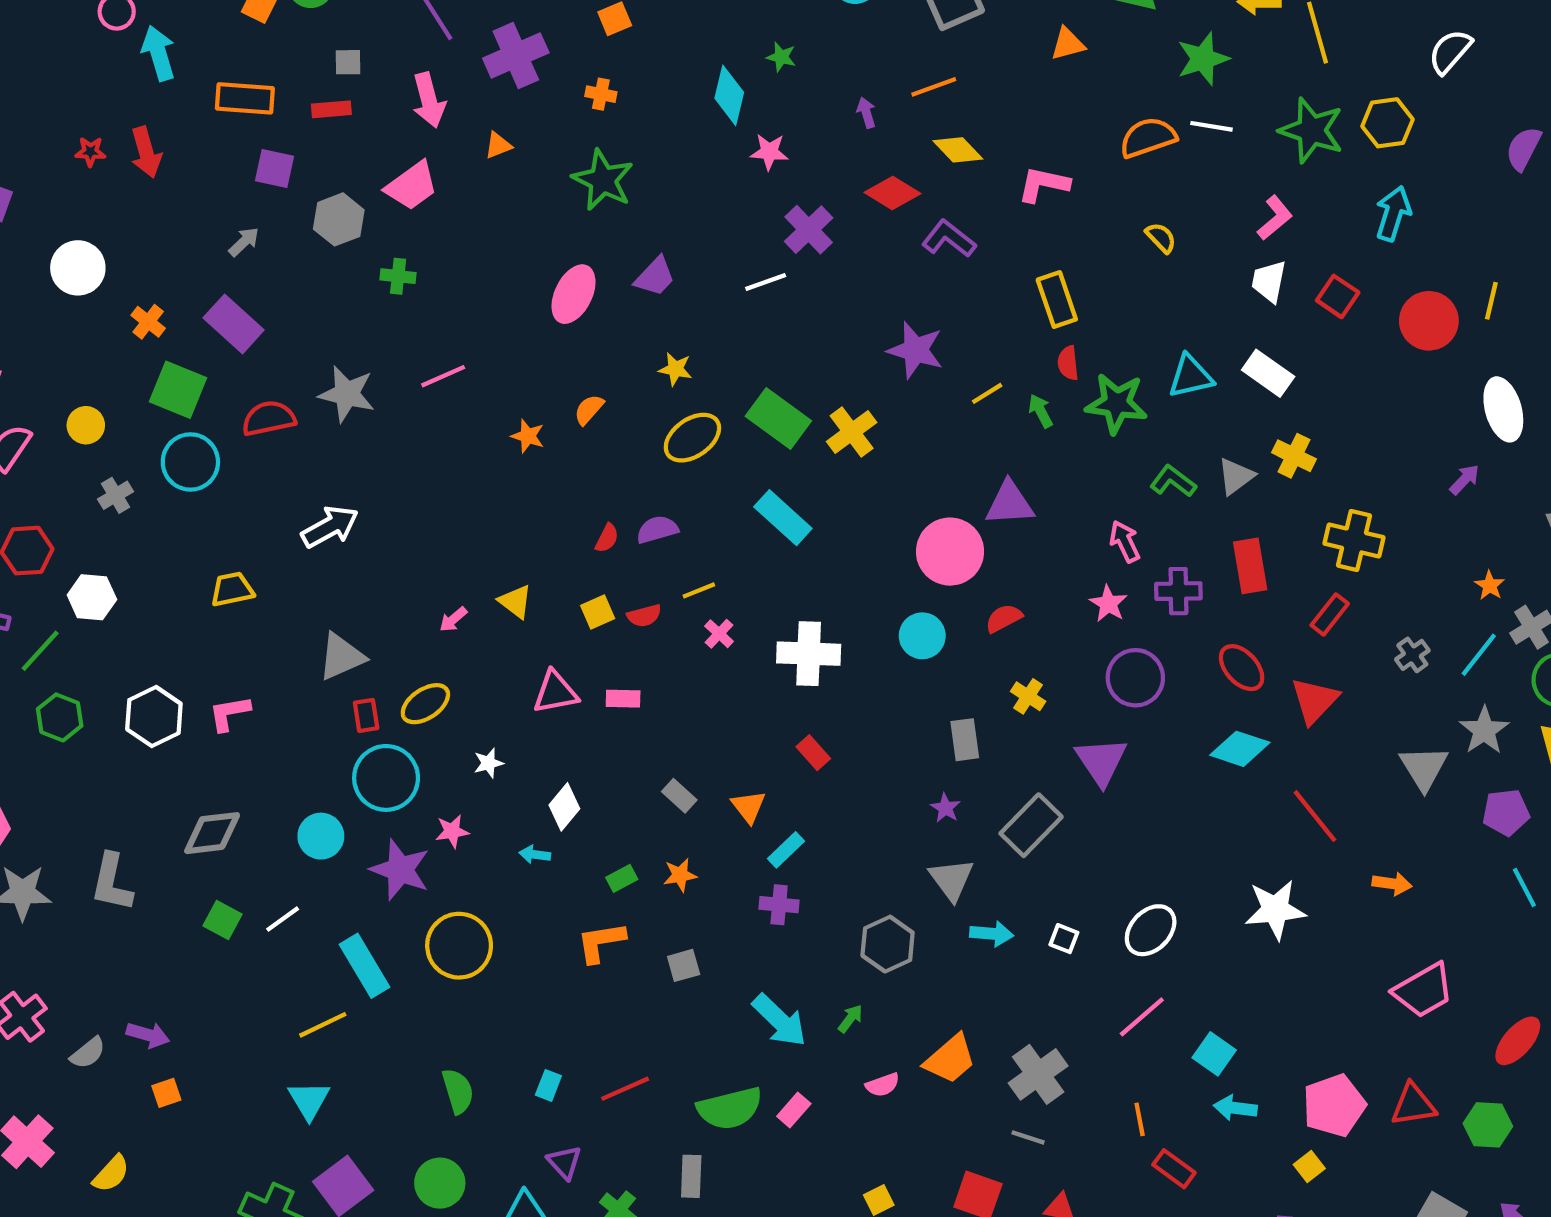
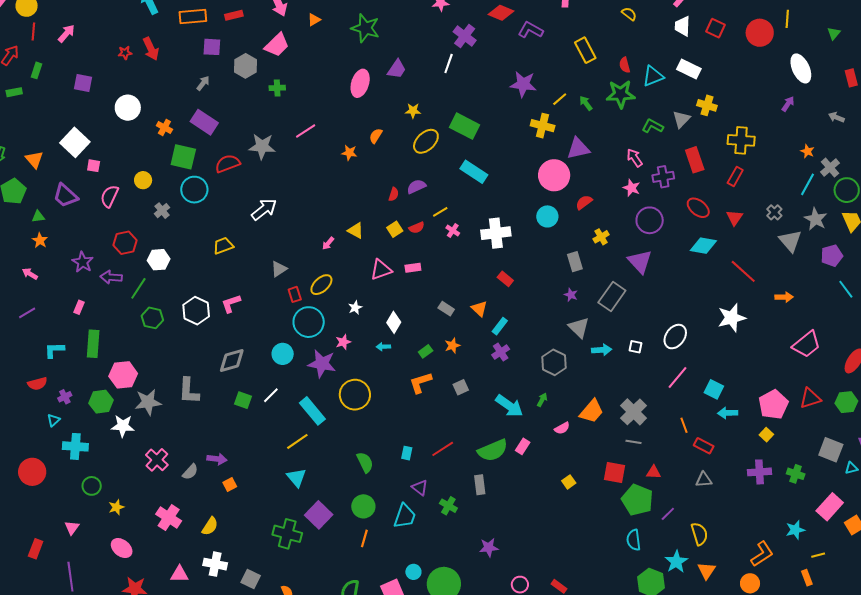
white line: (766, 282) -> (449, 64), turned -42
red semicircle: (1068, 363) -> (625, 65), moved
yellow cross: (852, 432) -> (543, 126), moved, turned -30
gray cross: (1412, 655) -> (774, 212), moved
gray triangle: (341, 657) -> (279, 269), size x0.7
yellow cross: (1028, 696) -> (601, 237), turned 35
red triangle: (1315, 700) -> (735, 218), size x0.7
purple cross: (779, 905) -> (501, 352), turned -30

